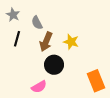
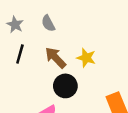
gray semicircle: (37, 23) -> (48, 23), moved
brown arrow: (46, 42) -> (56, 58), turned 114

